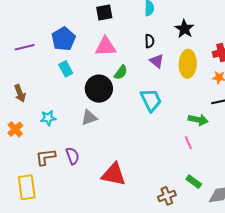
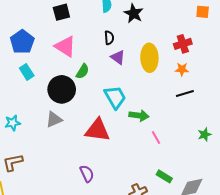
black star: (184, 29) -> (134, 13), moved
pink triangle: (106, 46) -> (65, 46), turned 40
green arrow: (198, 120) -> (139, 116), moved
purple semicircle: (72, 156) -> (87, 174), moved
red triangle: (114, 174) -> (97, 130), moved

